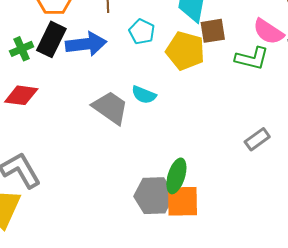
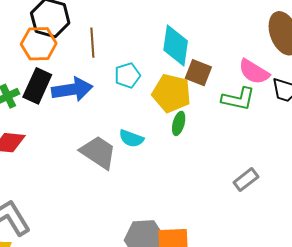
brown square: (213, 31) -> (198, 73), turned 32
cyan pentagon: (142, 32) -> (127, 75), turned 30
green ellipse: (176, 176) -> (179, 123), moved, size x0.7

